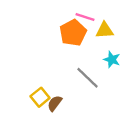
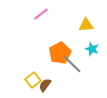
pink line: (85, 17) -> (41, 14), moved, turned -56
orange pentagon: (73, 33) -> (60, 53), moved

